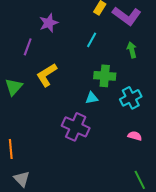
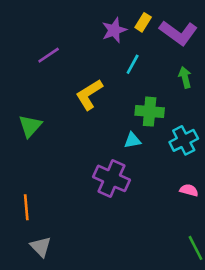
purple star: (49, 23) -> (114, 30), moved
purple line: (28, 47) -> (49, 55), moved, turned 36
yellow L-shape: (47, 75) -> (89, 94), moved

